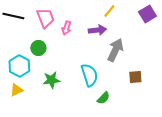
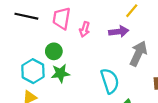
pink trapezoid: (45, 18) -> (61, 18), turned -150
green star: (51, 80) -> (60, 73), moved

